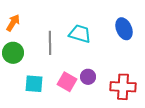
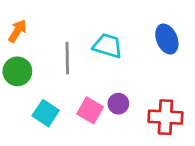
cyan square: (34, 84) -> (46, 113), turned 30

